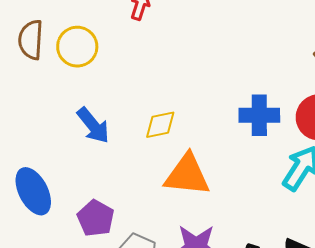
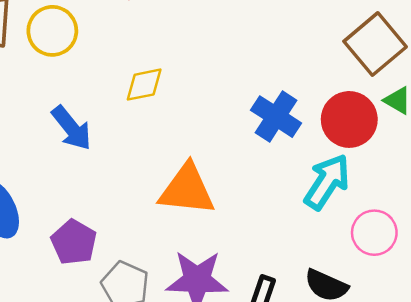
blue cross: (259, 115) -> (276, 117), turned 33
yellow diamond: (160, 125) -> (144, 85), moved

